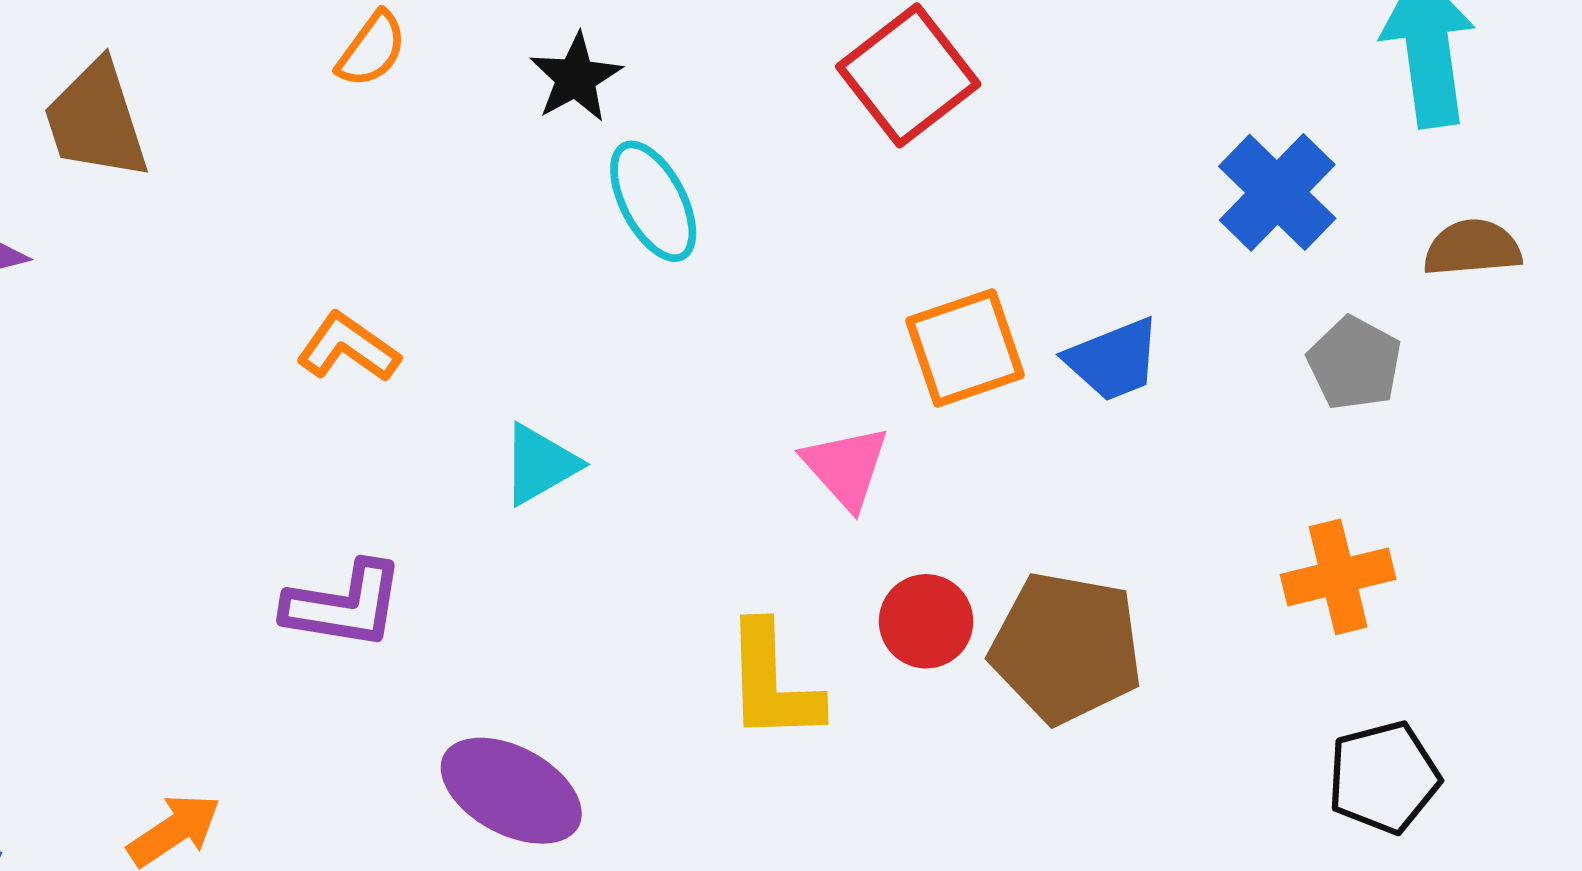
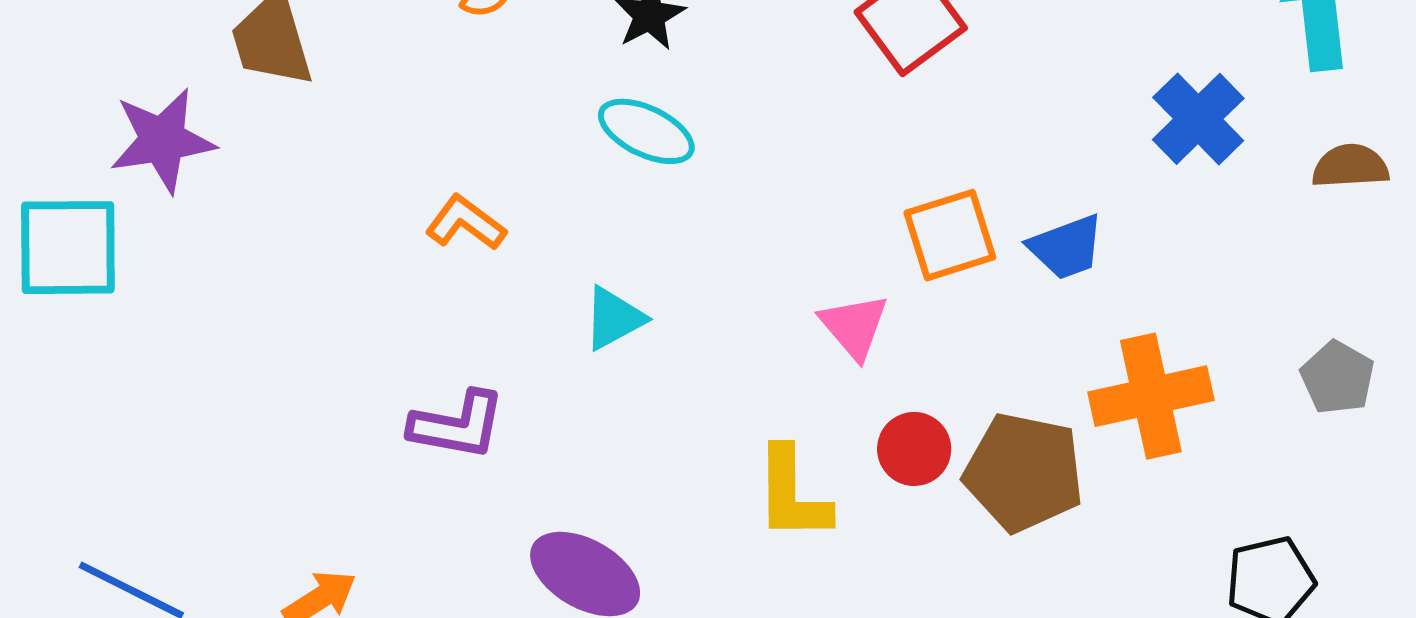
cyan ellipse: (653, 201) -> (646, 131), moved, turned -38
gray pentagon: (1354, 363) -> (1338, 378), moved
orange cross: (1338, 577) -> (1151, 396), moved, size x1.4

